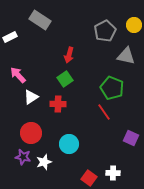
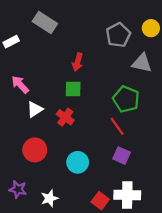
green square: (65, 79) -> (73, 89), turned 35
red cross: (58, 104) -> (65, 117), turned 35
purple square: (131, 138) -> (122, 156), moved
purple star: (23, 157) -> (18, 189), moved
white star: (44, 162) -> (49, 198), moved
white cross: (113, 173) -> (127, 195), size x1.6

